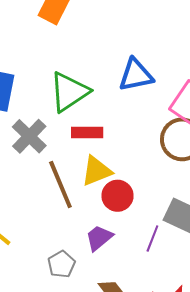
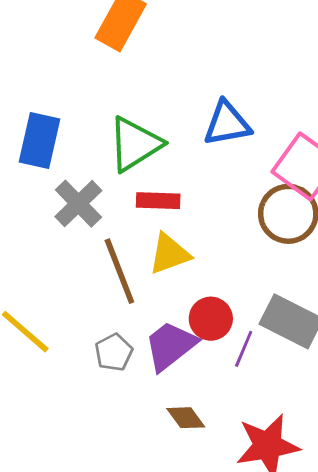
red circle: (118, 196) -> (211, 319), moved
purple trapezoid: (99, 238) -> (170, 346), size x1.4
gray pentagon: (61, 264) -> (114, 352), moved

